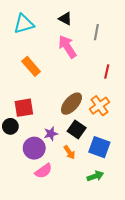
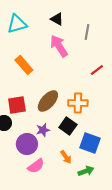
red line: (107, 71) -> (97, 70), turned 40
brown ellipse: (71, 104) -> (48, 101), moved
orange cross: (99, 106) -> (78, 103), moved, turned 36
orange arrow: (69, 152) -> (66, 157), moved

